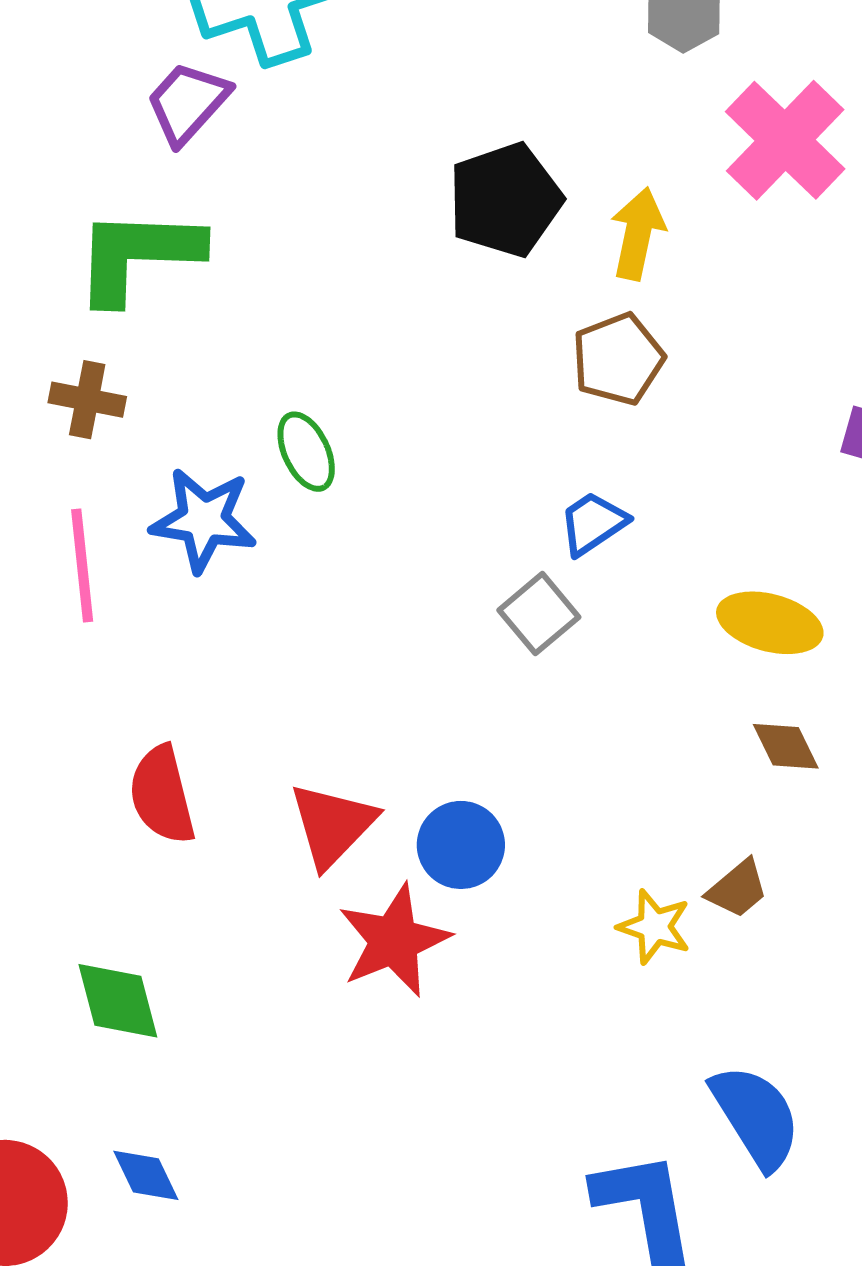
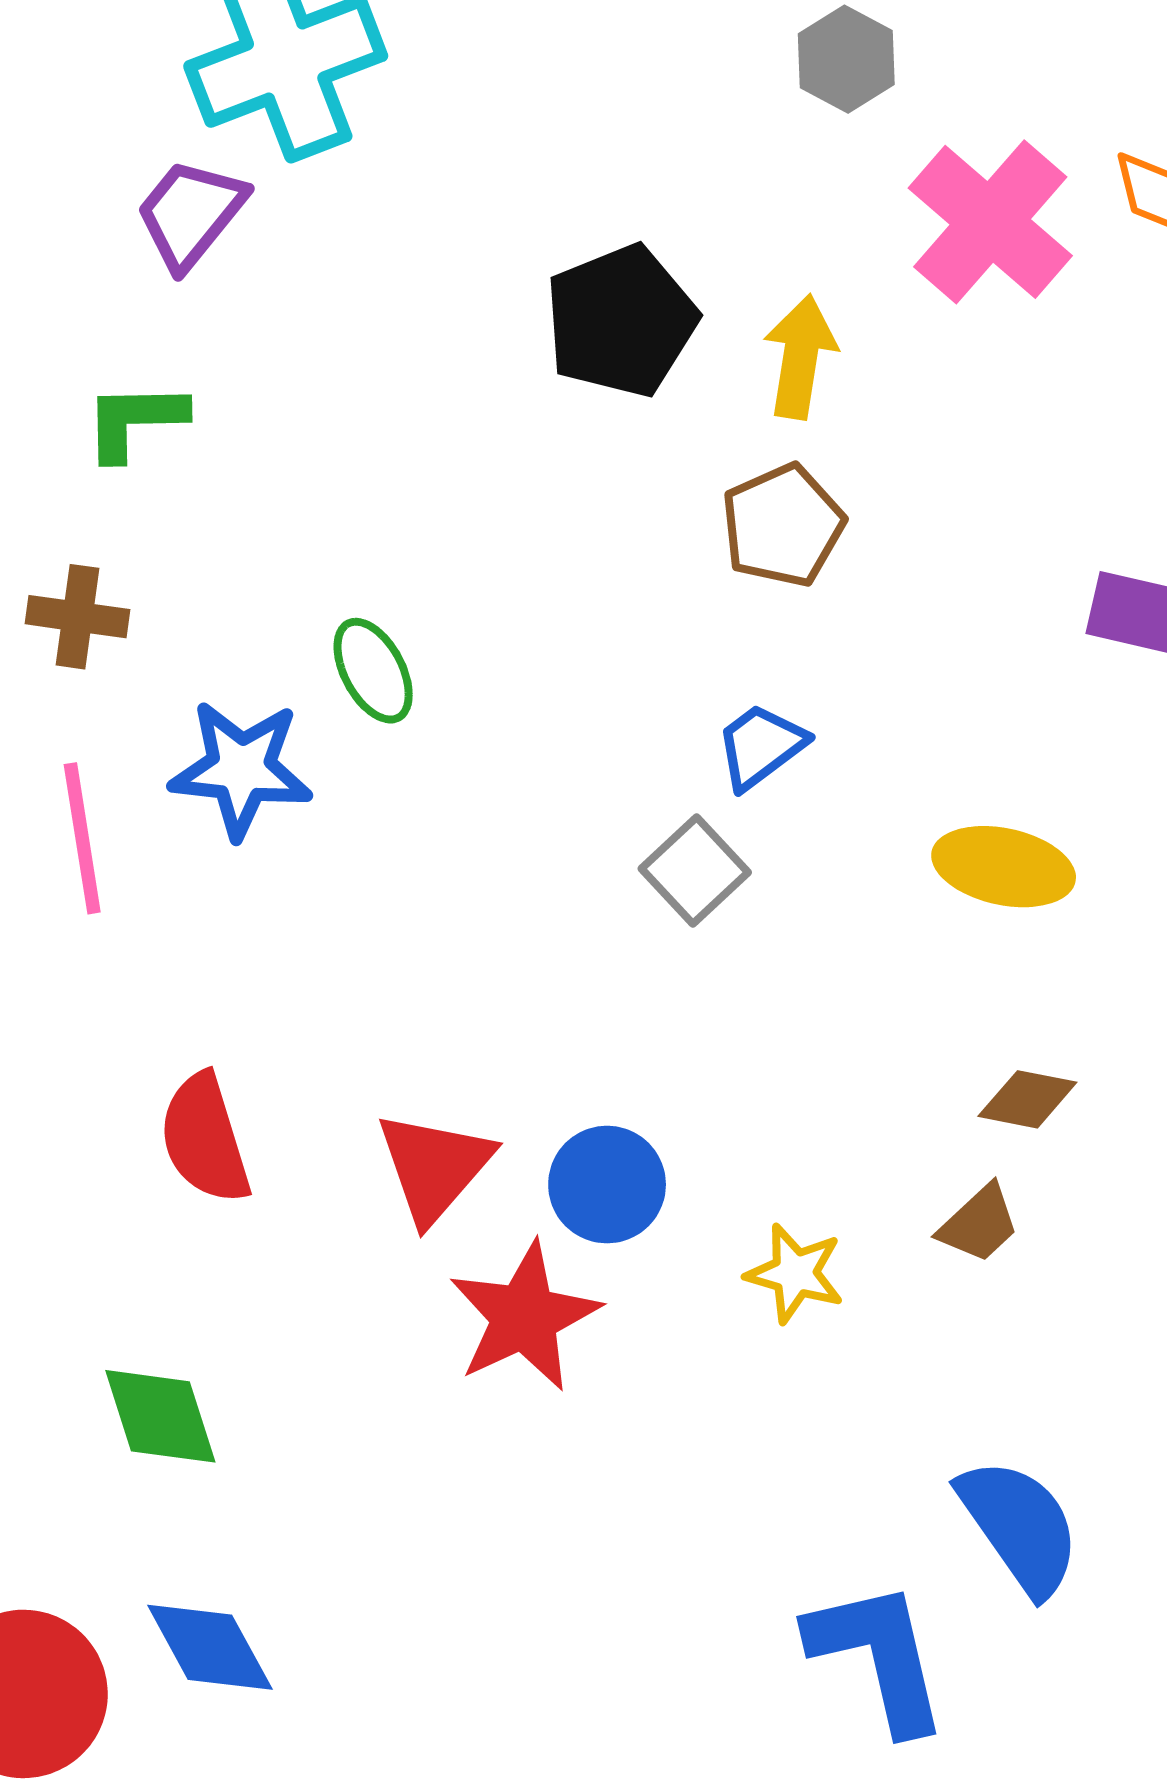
green L-shape: (138, 255) -> (135, 421), size x0.6
brown diamond: (786, 746) -> (1027, 1099), moved, turned -50
yellow star: (654, 927) -> (795, 1273), moved
blue diamond: (146, 1175) -> (210, 1647), size x1.4

